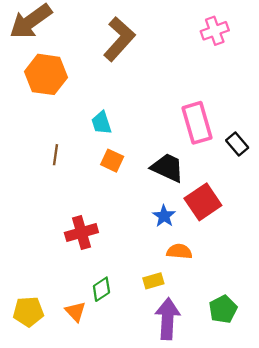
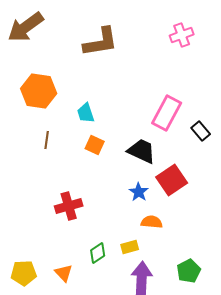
brown L-shape: (119, 39) -> (101, 42), turned 39
orange hexagon: (46, 74) -> (39, 91), moved
pink rectangle: (197, 123) -> (167, 113), turned 44
green diamond: (101, 289) -> (98, 253), moved

